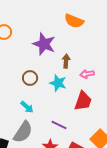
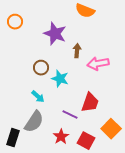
pink arrow: (87, 74) -> (98, 64), size x1.5
cyan star: (58, 83) -> (60, 79), moved
red trapezoid: (83, 101) -> (90, 103), moved

